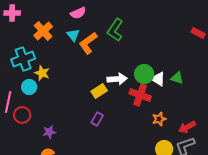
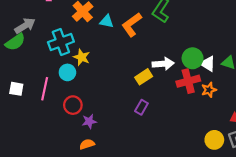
cyan triangle: (73, 35) -> (107, 21), moved, turned -40
red cross: (140, 95) -> (188, 81), turned -35
red circle: (22, 115) -> (73, 105), moved
orange star: (159, 119) -> (209, 90), moved

